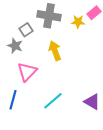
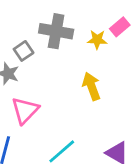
yellow arrow: (55, 51) -> (91, 86), moved

